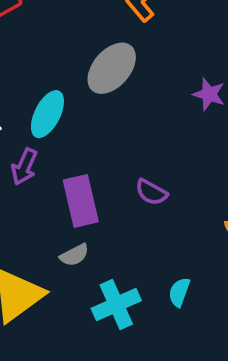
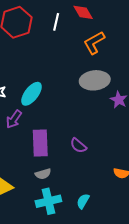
gray ellipse: (112, 68) -> (95, 80), moved, turned 32
gray semicircle: (74, 255) -> (43, 174), moved

